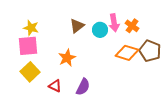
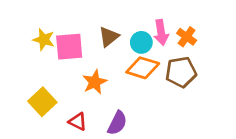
pink square: (28, 46) -> (69, 47), moved
brown pentagon: (150, 51) -> (181, 72), moved, turned -30
orange diamond: (127, 53) -> (143, 68), moved

